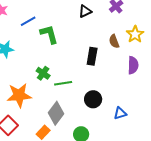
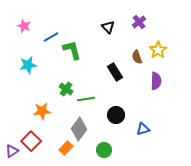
black triangle: (85, 11) -> (108, 27), turned -48
black rectangle: (92, 56) -> (115, 72), turned -42
orange star: (19, 95) -> (42, 111), size x0.7

